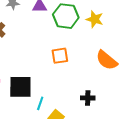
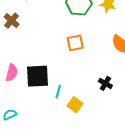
black cross: (88, 98) -> (105, 83), turned 32

